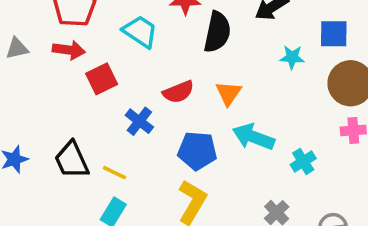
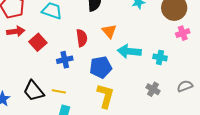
red semicircle: (178, 92) -> (82, 38), turned -60
blue cross: (139, 121) -> (65, 60), turned -35
cyan cross: (303, 161) -> (160, 57), turned -32

